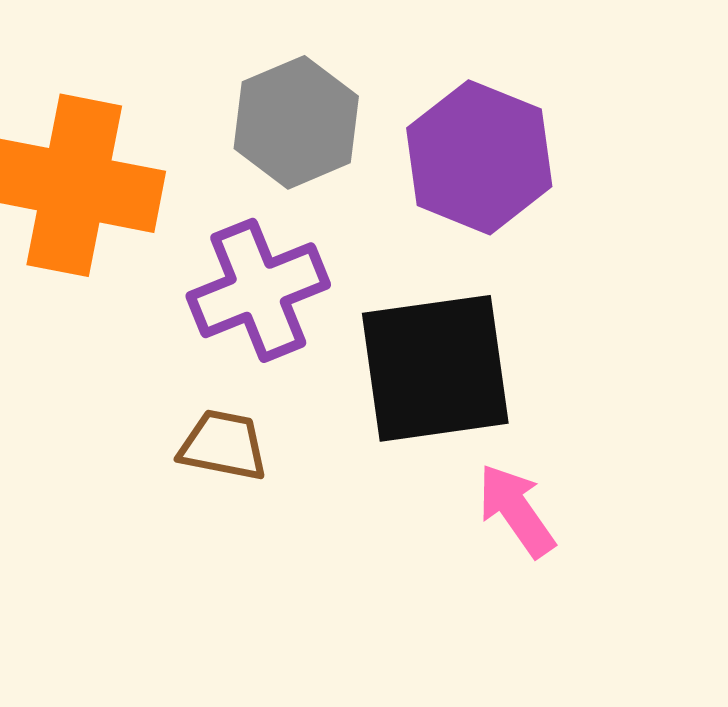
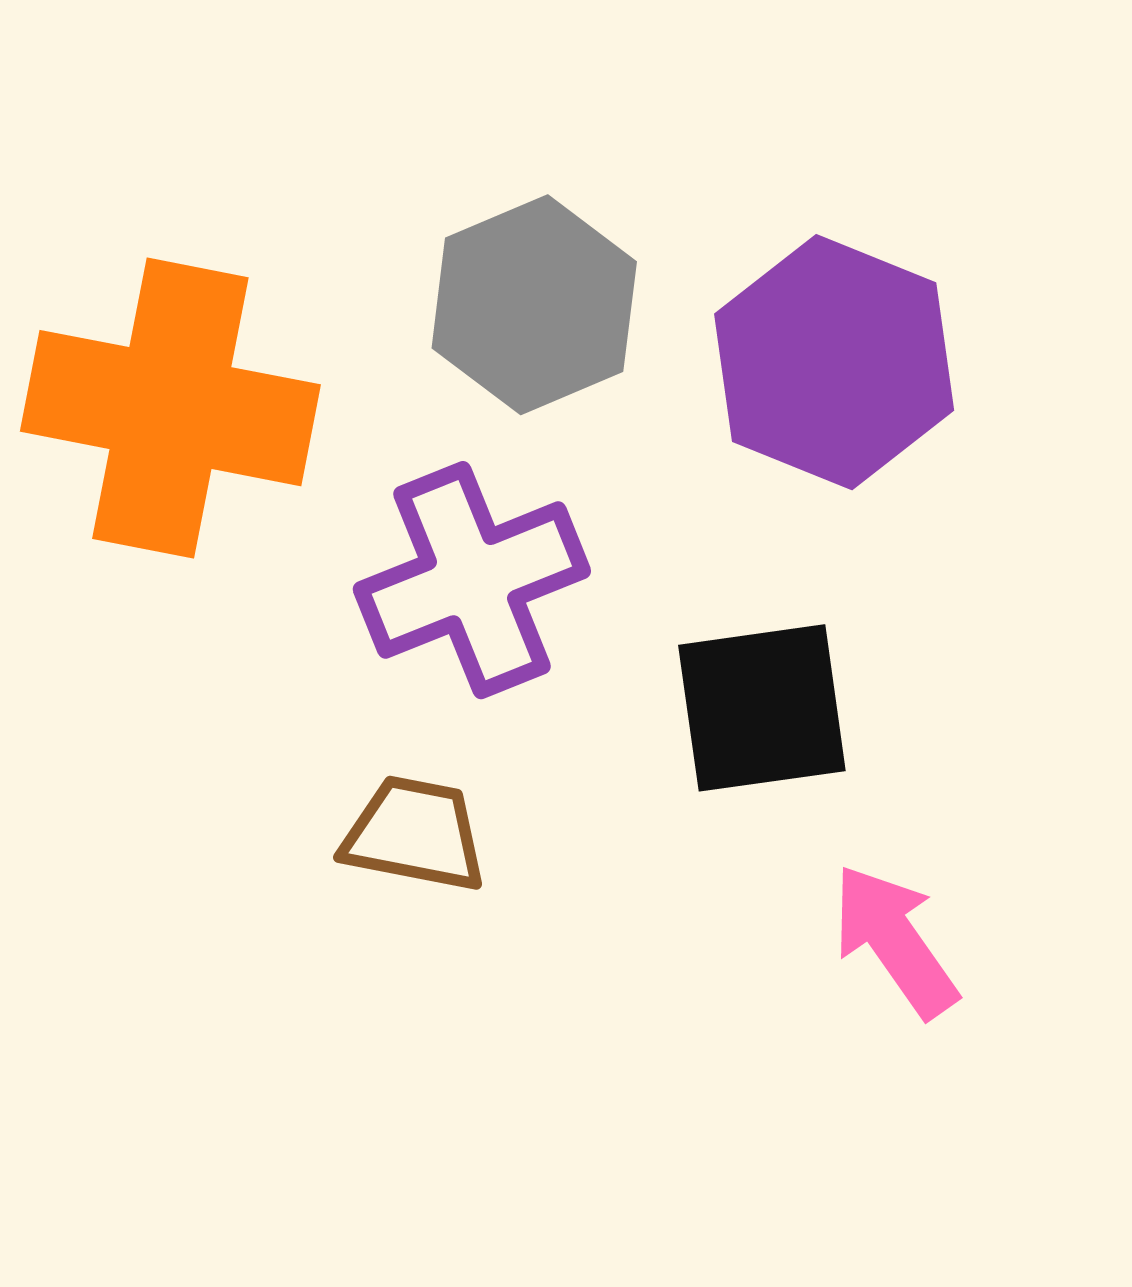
black square: (435, 368) -> (762, 708), size x0.7

